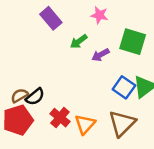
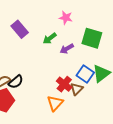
purple rectangle: (51, 18) -> (20, 29), moved
red cross: (60, 118) -> (64, 84), moved
brown triangle: (122, 123) -> (77, 89), moved, size x0.6

